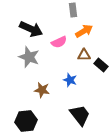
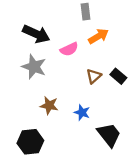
brown triangle: (84, 55) -> (94, 76), moved, turned -40
blue star: (70, 80) -> (82, 112), moved
black trapezoid: (80, 115) -> (109, 135), moved

